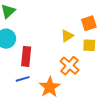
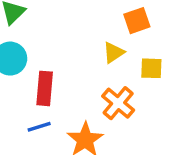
orange square: (89, 23) -> (137, 21), moved

